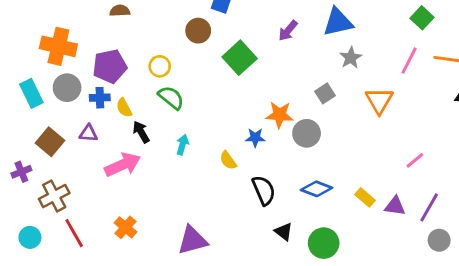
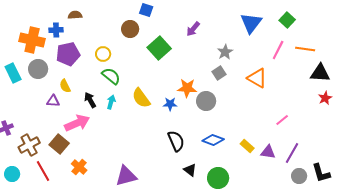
blue triangle: (338, 22) -> (251, 23), moved, turned -40
gray star: (351, 58) -> (225, 52), moved
blue cross: (100, 98) -> (56, 30), moved
orange triangle: (379, 101) -> (257, 78), turned -30
yellow semicircle: (124, 108) -> (65, 86), moved
brown square: (50, 142) -> (59, 144), moved
cyan arrow: (182, 145) -> (111, 102), moved
yellow semicircle: (228, 160) -> (141, 98), moved, size x1.5

